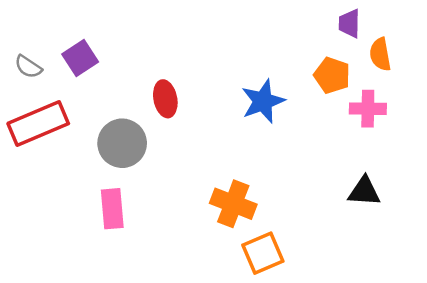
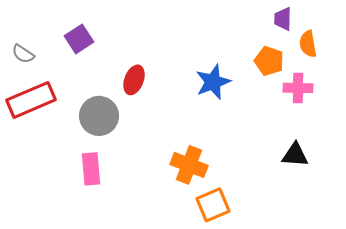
purple square: (80, 58) -> (79, 39), moved
red ellipse: (165, 99) -> (134, 80), turned 32

